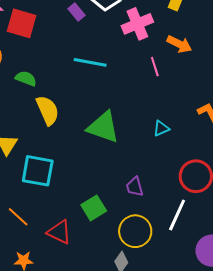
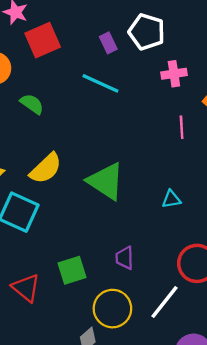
red square: (22, 23) -> (43, 40), turned 36
pink cross: (137, 24) -> (174, 74), size x0.7
cyan line: (90, 62) -> (100, 83), moved
yellow semicircle: (48, 110) -> (46, 168), moved, turned 56

